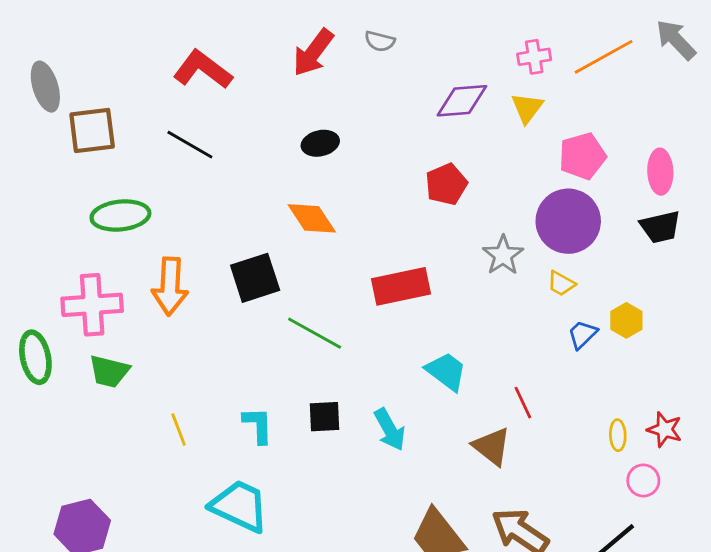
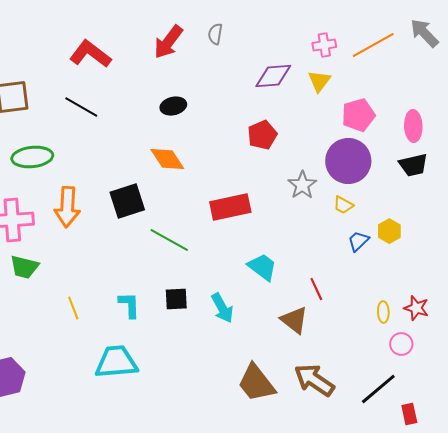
gray semicircle: (380, 41) -> (215, 34), turned 85
cyan trapezoid: (239, 506) -> (116, 362), turned -30

